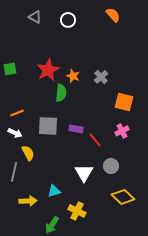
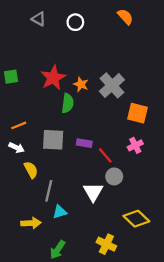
gray cross: (101, 77) -> (112, 85), size x1.6
gray circle: (111, 166) -> (114, 176), moved
gray line: (14, 172) -> (49, 191), moved
yellow cross: (77, 211) -> (106, 244), moved

